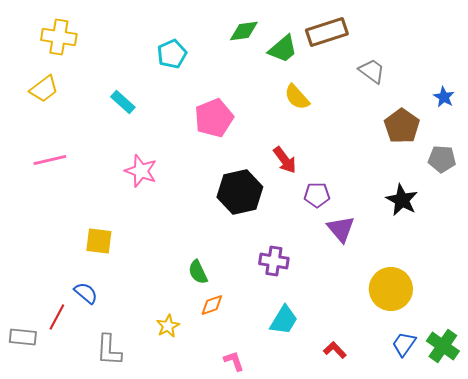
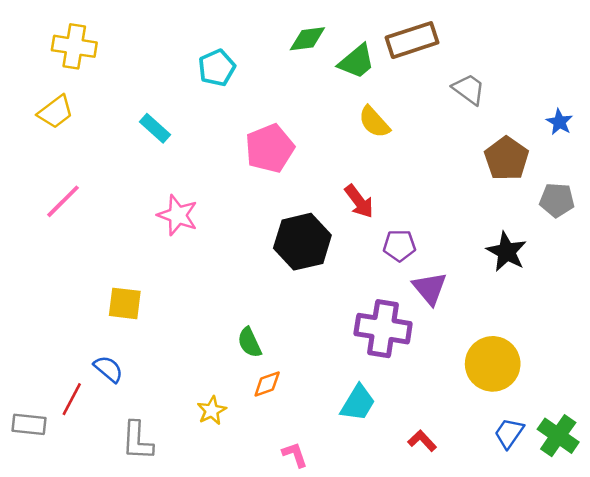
pink line: (50, 160) -> (63, 201), turned -32
purple cross: (274, 261) -> (383, 329), moved, size x1.5

